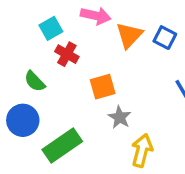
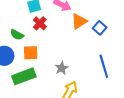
green semicircle: (35, 81) -> (17, 35), turned -32
orange square: (103, 87) -> (31, 53), moved

